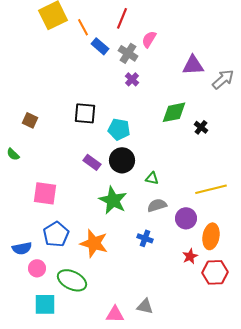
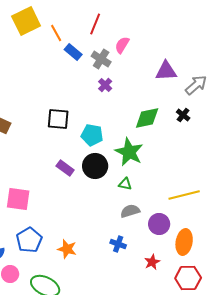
black cross: (201, 127) -> (183, 115), moved
green star: (113, 200) -> (129, 152), moved
orange star: (94, 243) -> (67, 249), size x0.7
red star: (190, 256) -> (152, 262), moved

